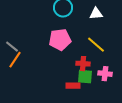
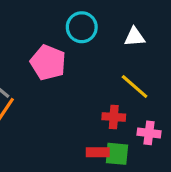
pink pentagon: (60, 40) -> (48, 62), moved, turned 30
green square: (85, 77) -> (117, 154), moved

